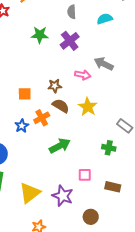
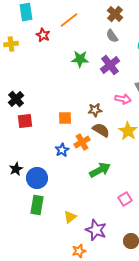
gray semicircle: (72, 12) -> (112, 36), turned -32
pink square: (85, 175) -> (125, 199), turned -32
yellow triangle: (30, 193) -> (70, 217), size x0.6
purple star: (63, 196) -> (96, 230), moved

